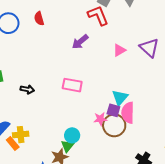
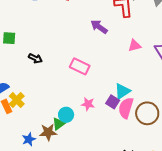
purple arrow: (80, 42) -> (99, 27), turned 60
pink star: (100, 119) -> (88, 104), moved
brown circle: (114, 125) -> (147, 113), moved
yellow cross: (21, 135) -> (17, 100), turned 35

